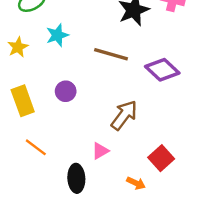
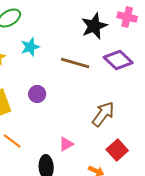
purple diamond: (162, 70) -> (118, 60), moved
brown arrow: (124, 115) -> (103, 114), moved

